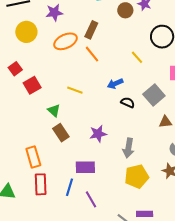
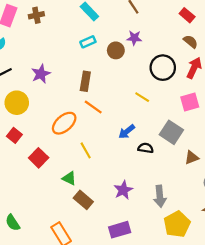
orange ellipse: (65, 41) -> (64, 123), moved
red square: (15, 69) -> (14, 135), moved
yellow line: (75, 90) -> (86, 150), turned 56

